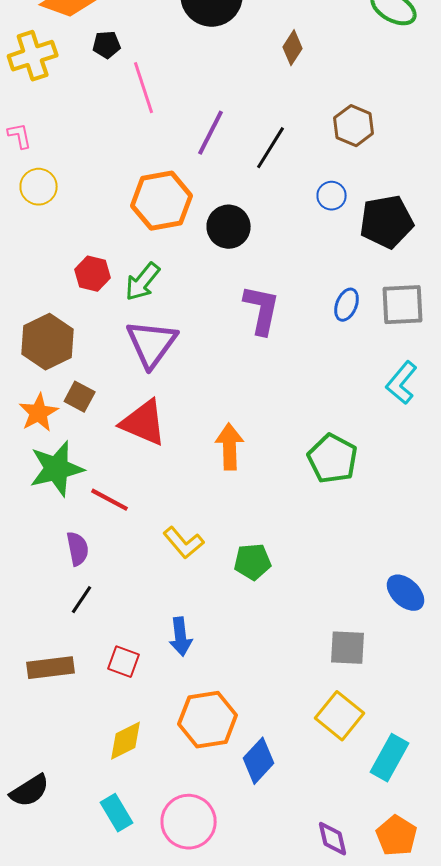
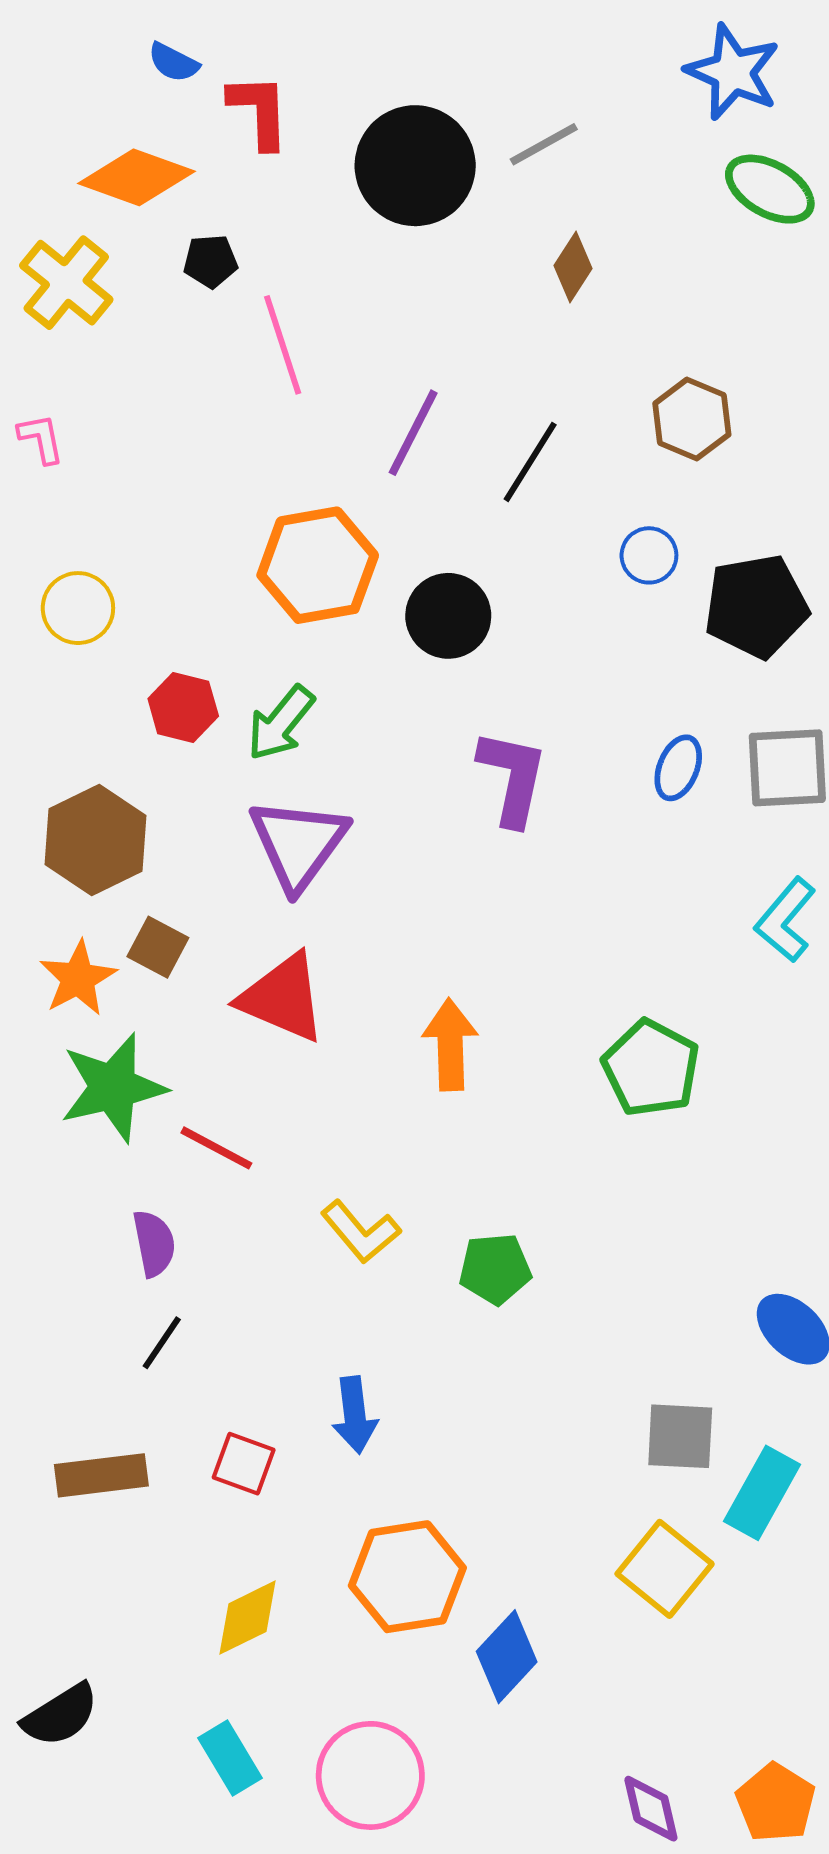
yellow cross: (33, 56) -> (66, 283), turned -33
yellow circle: (39, 187) -> (78, 608), moved
cyan rectangle: (390, 758) -> (762, 1493), moved

